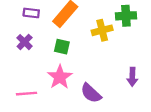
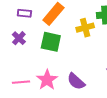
green square: (62, 47) -> (51, 42), size x1.5
pink star: (60, 77) -> (47, 80), moved

